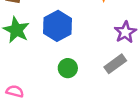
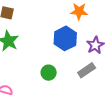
blue hexagon: (57, 26) -> (65, 38), moved

